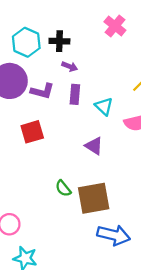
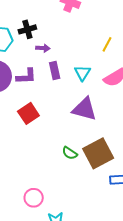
cyan triangle: (104, 106) -> (82, 73), turned 36
purple triangle: (94, 146) -> (85, 109), size x1.5

